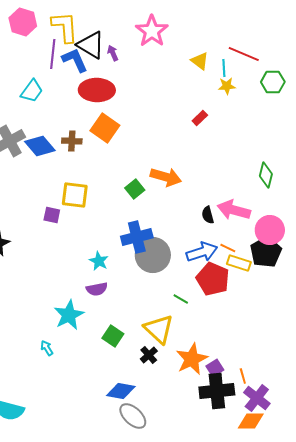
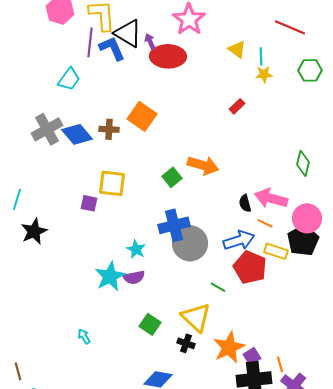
red line: (244, 54) -> (290, 27), moved
red ellipse: (97, 90) -> (168, 56), moved
orange line: (228, 248) -> (265, 223), moved
cyan star: (69, 315) -> (110, 276), moved
black cross: (149, 355) -> (186, 343), turned -30

